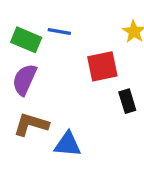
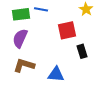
green rectangle: (26, 40) -> (21, 14), turned -30
blue triangle: (68, 144) -> (56, 74), moved

